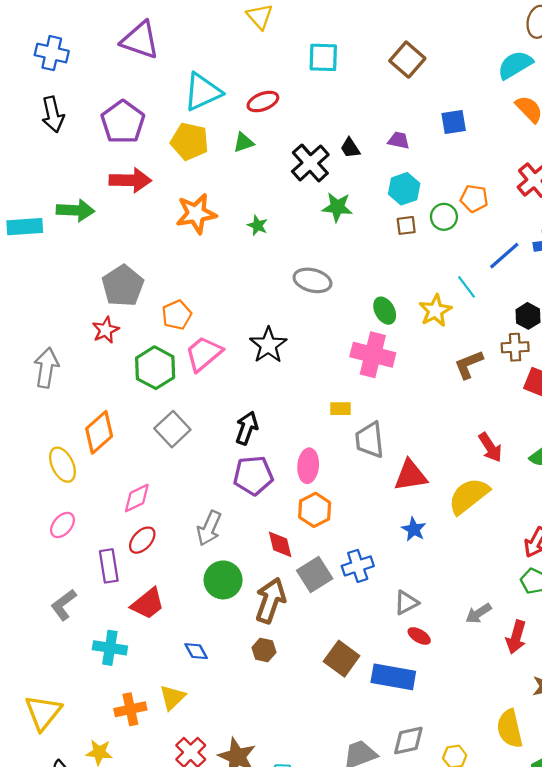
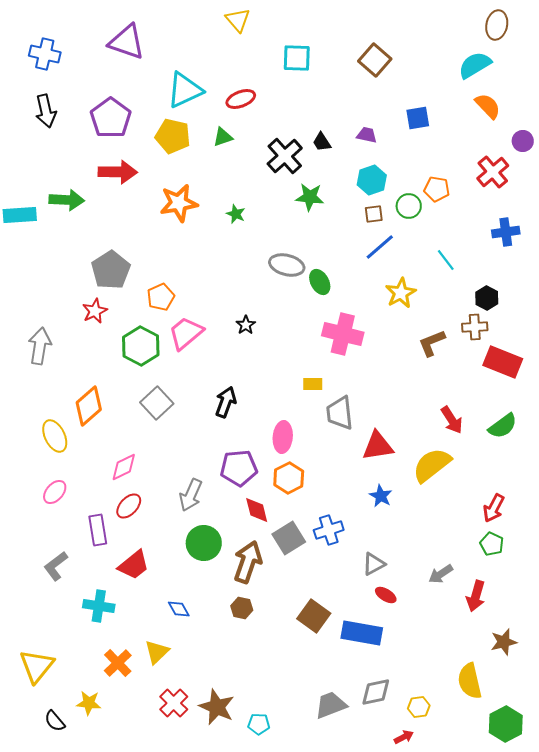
blue line: (504, 256) -> (380, 247), moved
cyan line: (467, 287) -> (446, 260), moved
green ellipse: (385, 311) -> (320, 282), moved
black star: (268, 345) -> (246, 325), size x0.6
purple pentagon: (253, 475) -> (239, 468), moved
orange cross: (130, 709) -> (118, 663), turned -32

